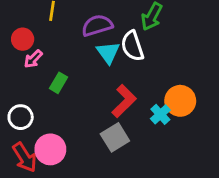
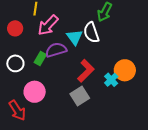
purple semicircle: (97, 25) -> (56, 50), moved
pink arrow: (33, 59) -> (48, 25), moved, size x1.6
white circle: (21, 117) -> (15, 63), moved
pink circle: (50, 149) -> (35, 92), moved

